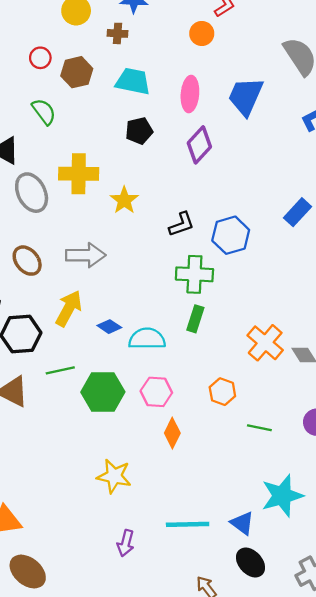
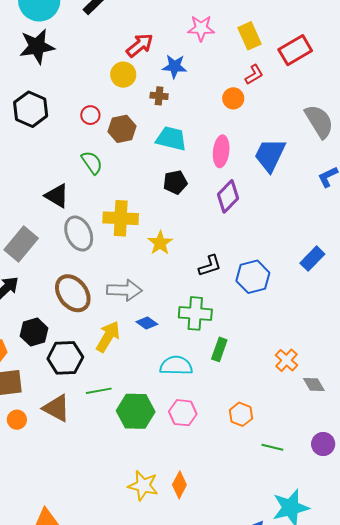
brown ellipse: (27, 261) -> (73, 293), size x1.4
green cross: (194, 274) -> (195, 313), moved
blue diamond: (109, 327) -> (147, 323), moved
orange cross: (265, 343) -> (286, 360), moved, size x0.7
orange diamond: (172, 433) -> (179, 485), moved

